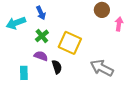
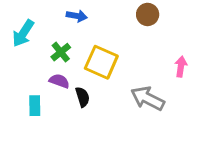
blue arrow: (41, 13) -> (77, 16), moved, turned -56
cyan arrow: (16, 23) -> (23, 33), turned -36
pink arrow: (119, 24) -> (181, 67), moved

